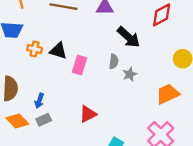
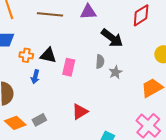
blue arrow: (39, 101) -> (35, 77), moved

